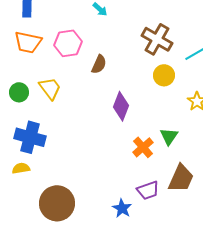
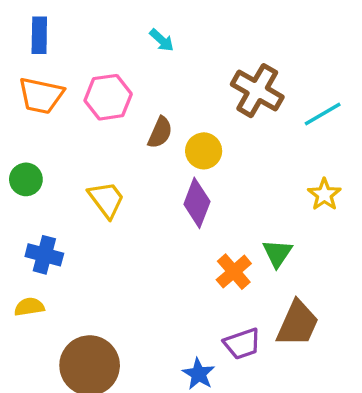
yellow circle: (164, 75) -> (204, 151), moved
yellow trapezoid: (50, 88) -> (106, 200), moved
blue cross: (30, 137) -> (44, 255), size x0.7

